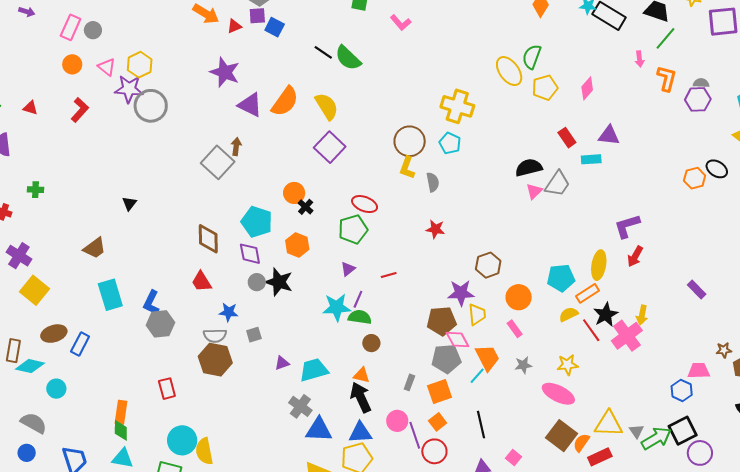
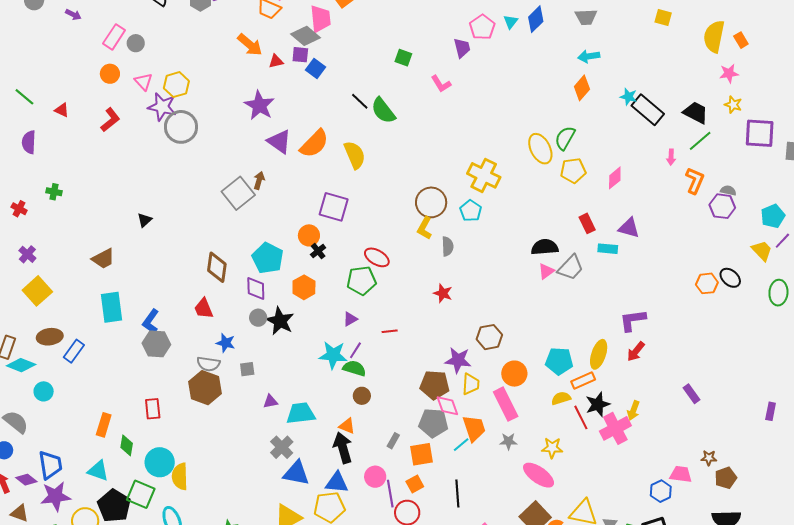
purple square: (330, 147) -> (334, 207), moved, turned -36
purple cross: (19, 256) -> (27, 254), size x0.7
pink rectangle: (515, 329) -> (506, 404), size x1.8
green diamond: (121, 430) -> (127, 445), moved

